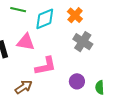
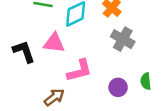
green semicircle: (100, 87) -> (146, 81), moved

